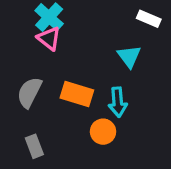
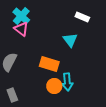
orange rectangle: (77, 94) -> (49, 64), moved
cyan arrow: (118, 102) -> (67, 82), moved

